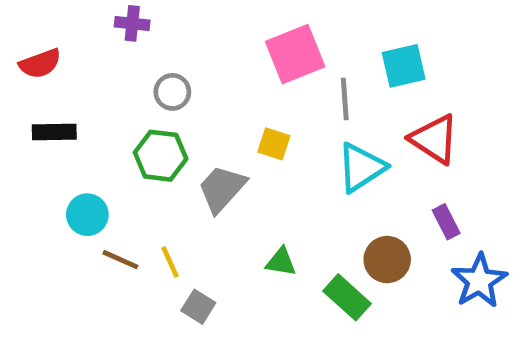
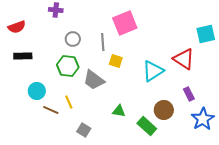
cyan square: (404, 66) -> (206, 34), moved
gray line: (345, 99) -> (103, 42), moved
gray trapezoid: (222, 189) -> (94, 80), turned -95
yellow line: (170, 262) -> (69, 102), moved

